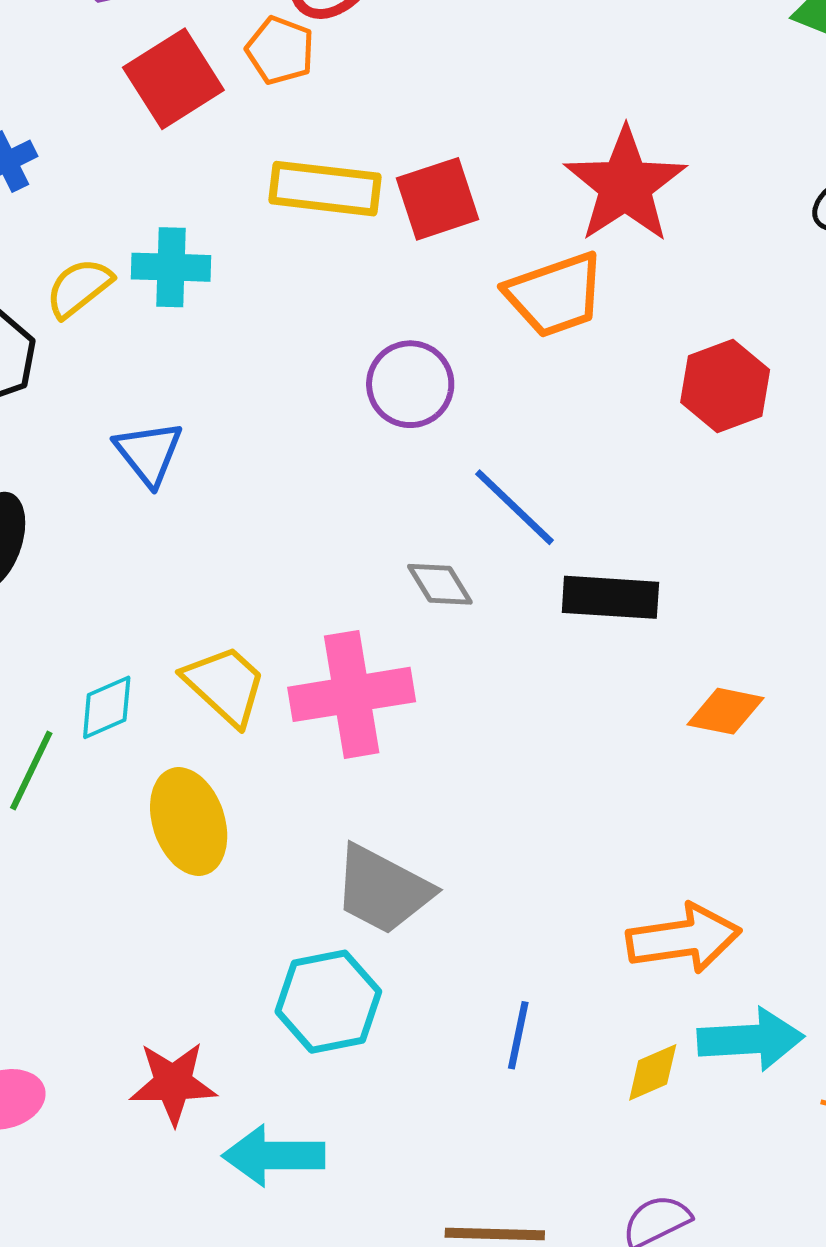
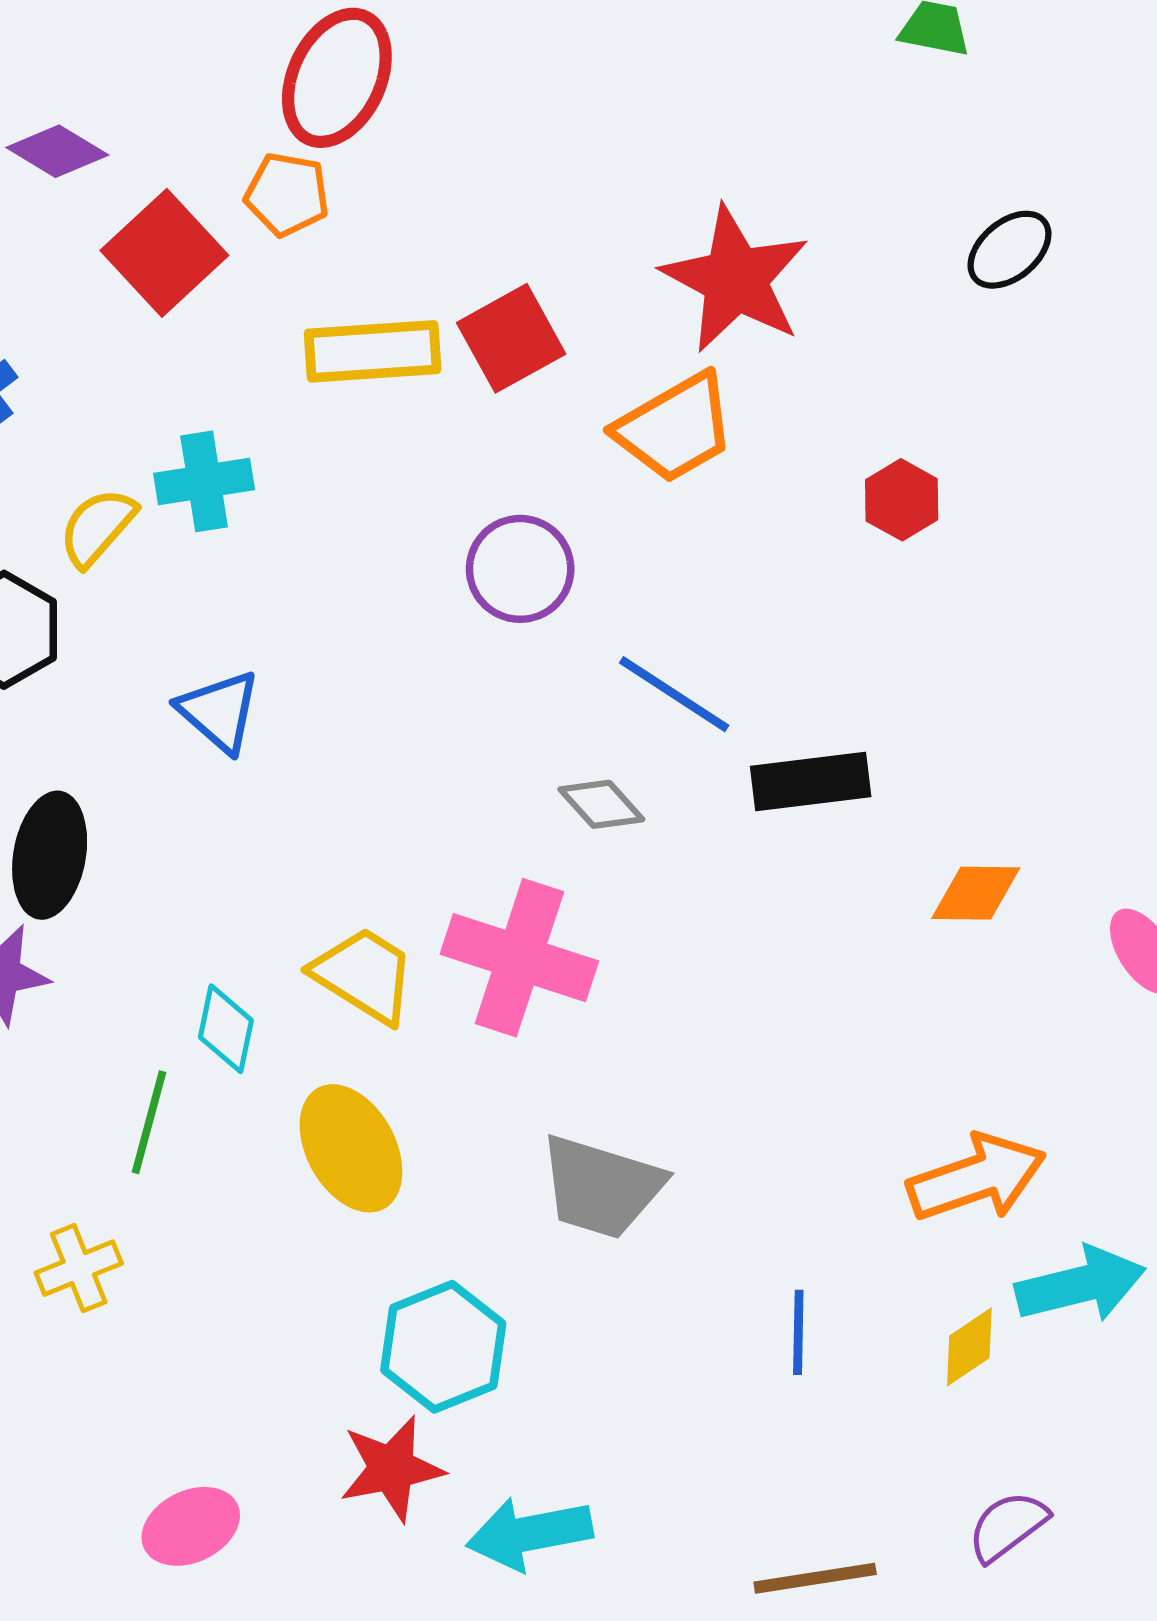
red hexagon: (725, 386) -> (902, 500), size x0.7
pink cross: (352, 694) -> (519, 958), turned 38
cyan diamond: (107, 707) -> (226, 1029), turned -44
cyan hexagon: (328, 1002) -> (443, 1347), moved

